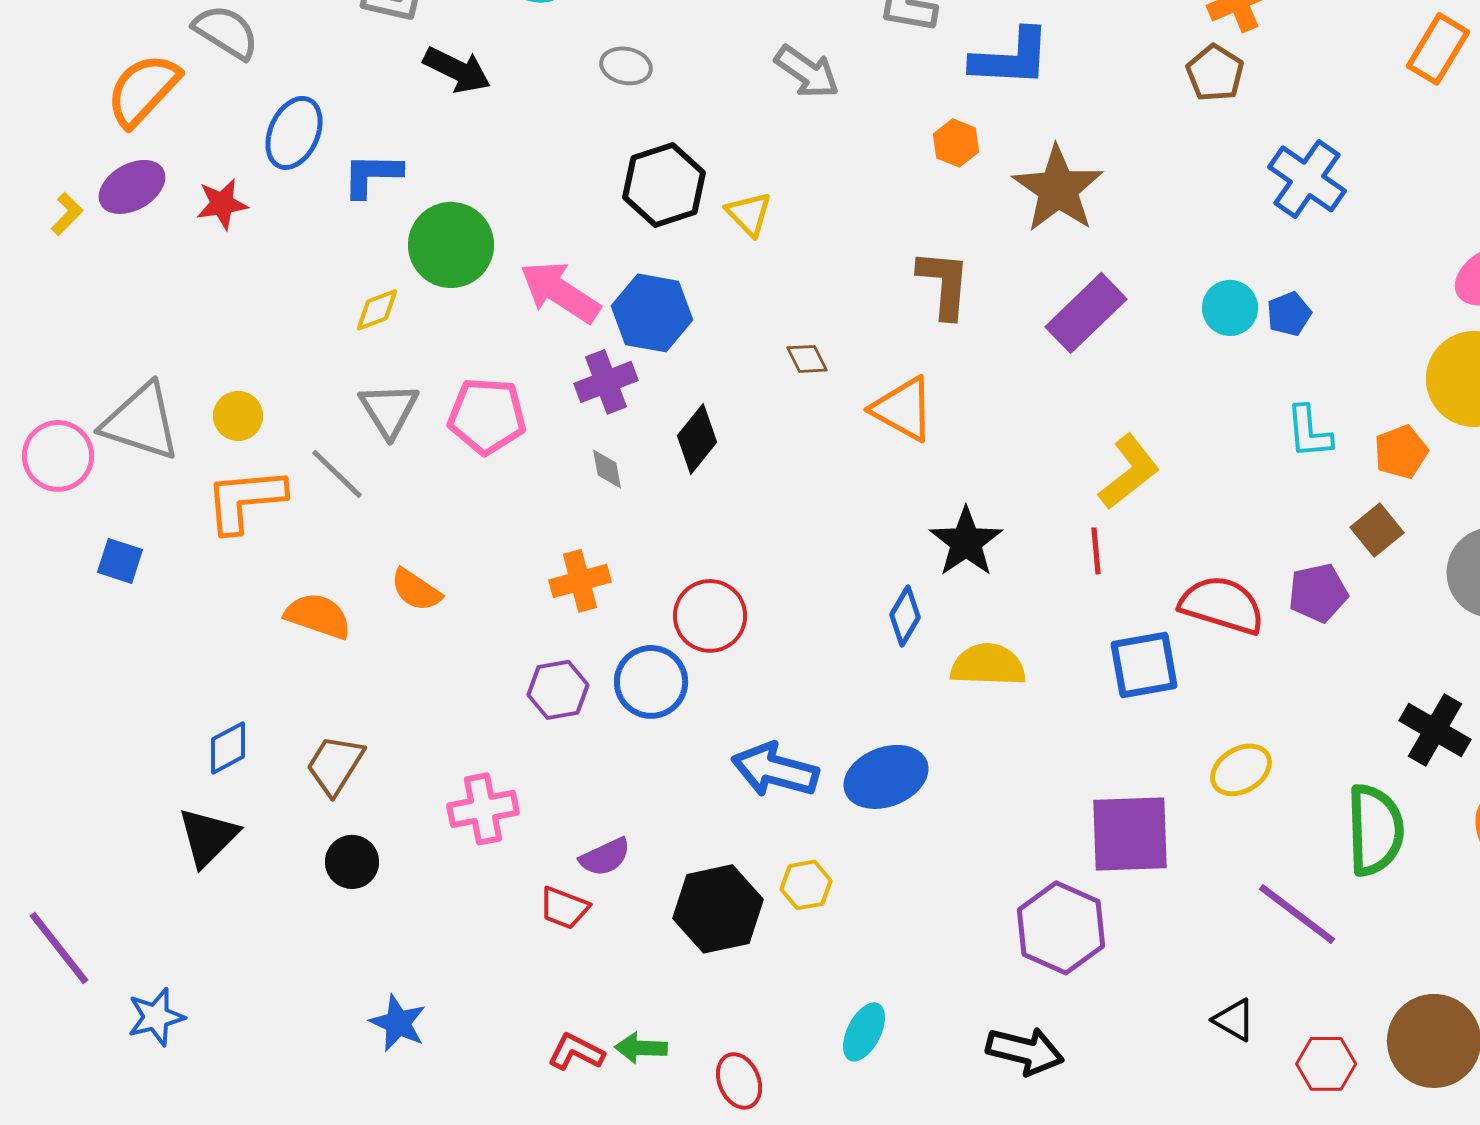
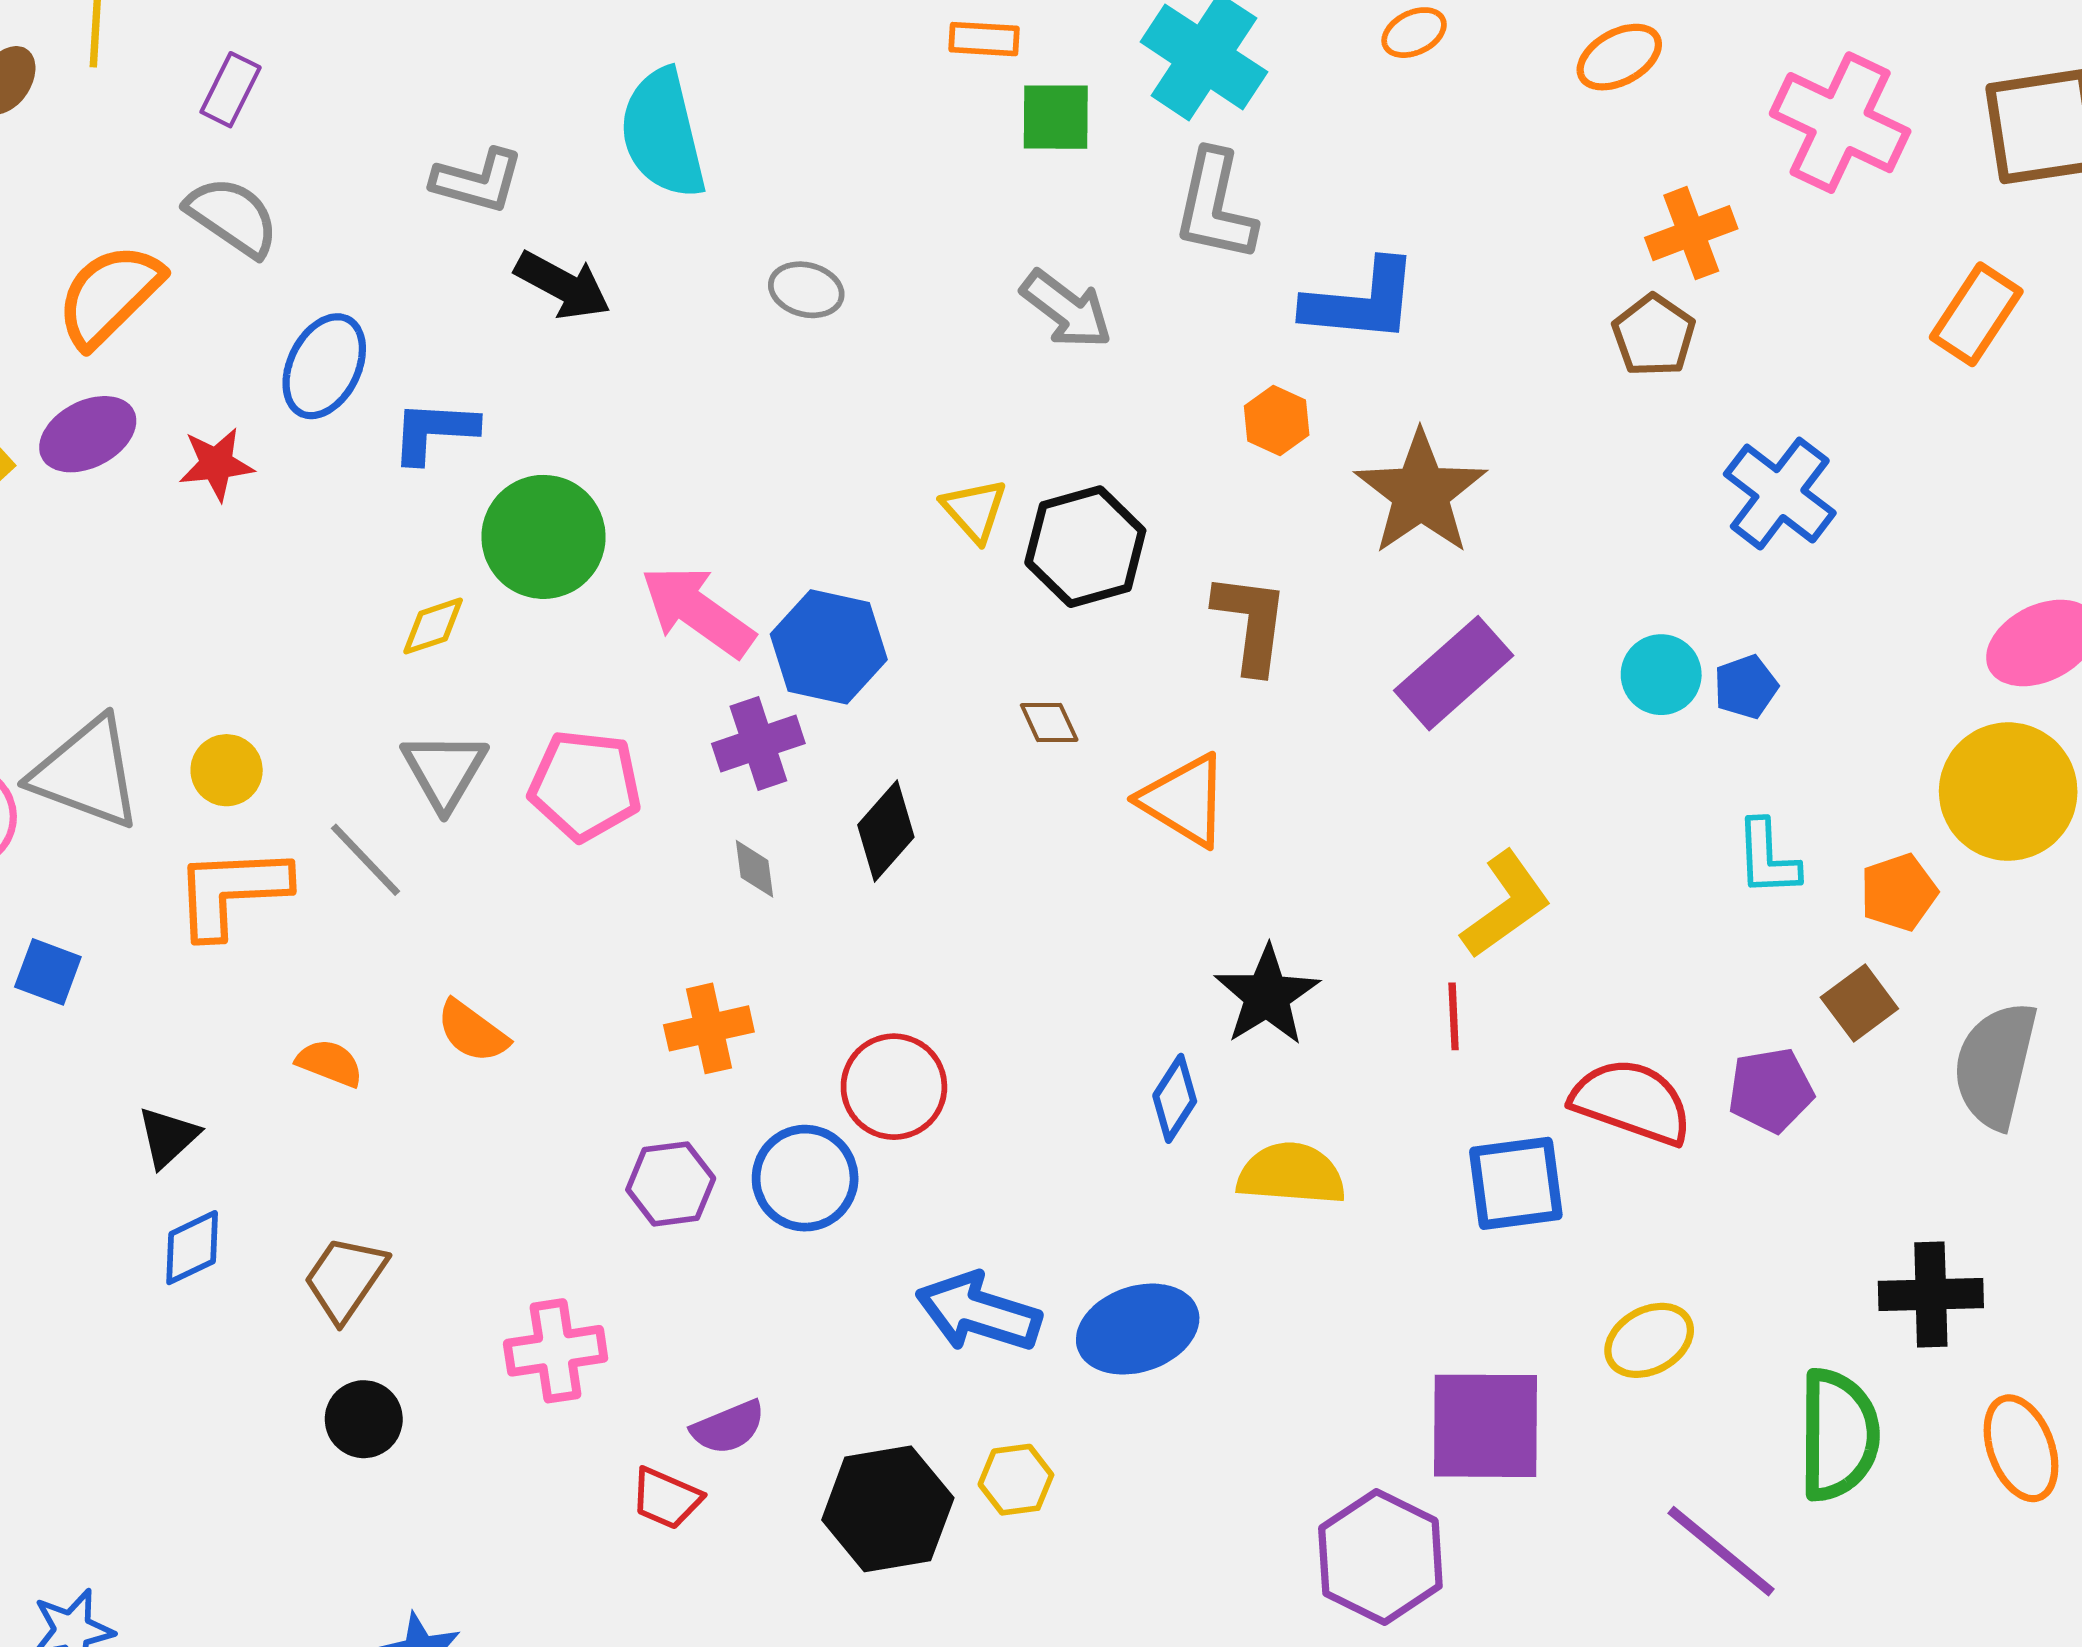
black hexagon: (664, 185) -> (1085, 547), moved
orange semicircle: (318, 616) -> (330, 1063), size x0.7
black cross: (1435, 730) -> (1931, 1294), turned -34
black triangle: (208, 837) -> (168, 1137), moved, size x0.7

